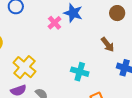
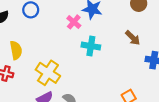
cyan cross: (80, 72) -> (91, 46), moved

